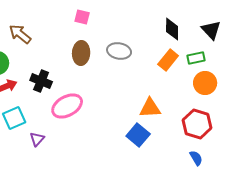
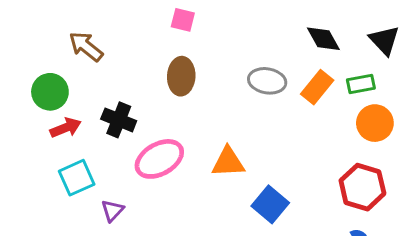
black diamond: (172, 29) -> (323, 39), turned -30
gray ellipse: (119, 51) -> (267, 81), moved
orange triangle: (150, 108) -> (228, 162), moved

